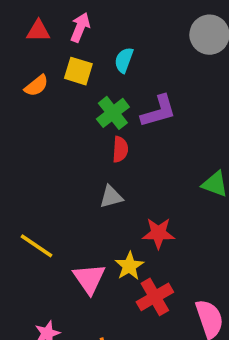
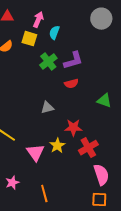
pink arrow: (80, 27) -> (38, 20), moved
red semicircle: (120, 149) -> (71, 84), moved, turned 72
red cross: (155, 297) -> (88, 148), moved

